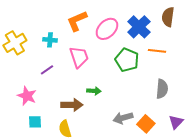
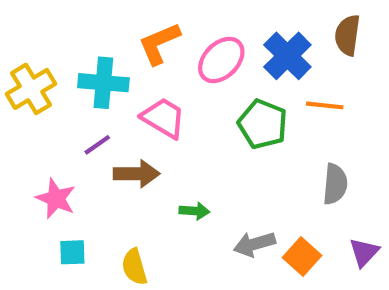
cyan cross: (50, 40) -> (103, 83), size x1.6
pink trapezoid: (79, 57) -> (163, 118), turned -40
green arrow: (94, 91) -> (194, 211), moved
brown arrow: (72, 105) -> (137, 174), moved

